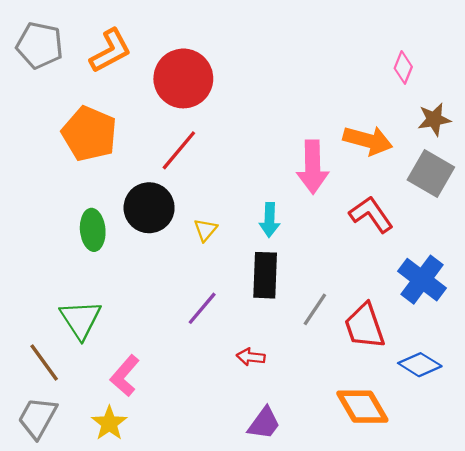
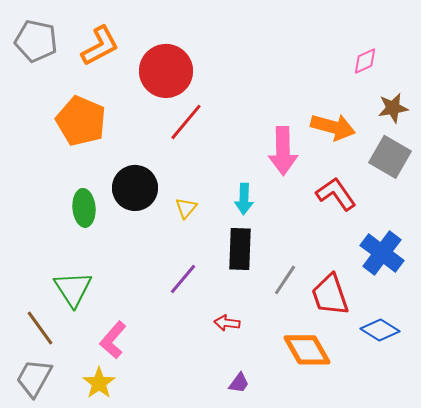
pink diamond: (403, 67) -> (365, 61), turned 44
red line: (179, 150) -> (186, 122), moved
orange diamond: (362, 407) -> (307, 350), moved
purple trapezoid: (264, 423) -> (239, 383), size x0.7

